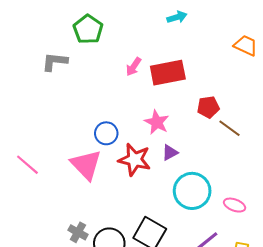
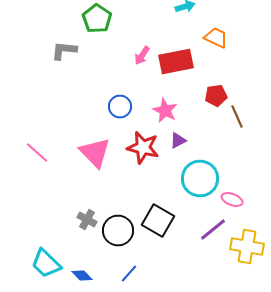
orange trapezoid: (246, 45) -> (216, 38), moved
brown line: (229, 128) -> (237, 116), turned 30
blue circle: (106, 133) -> (120, 106), moved
pink ellipse: (235, 205) -> (232, 200), moved

